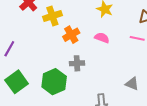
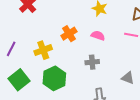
yellow cross: (52, 16) -> (43, 50), moved
gray cross: (77, 63) -> (92, 62), moved

